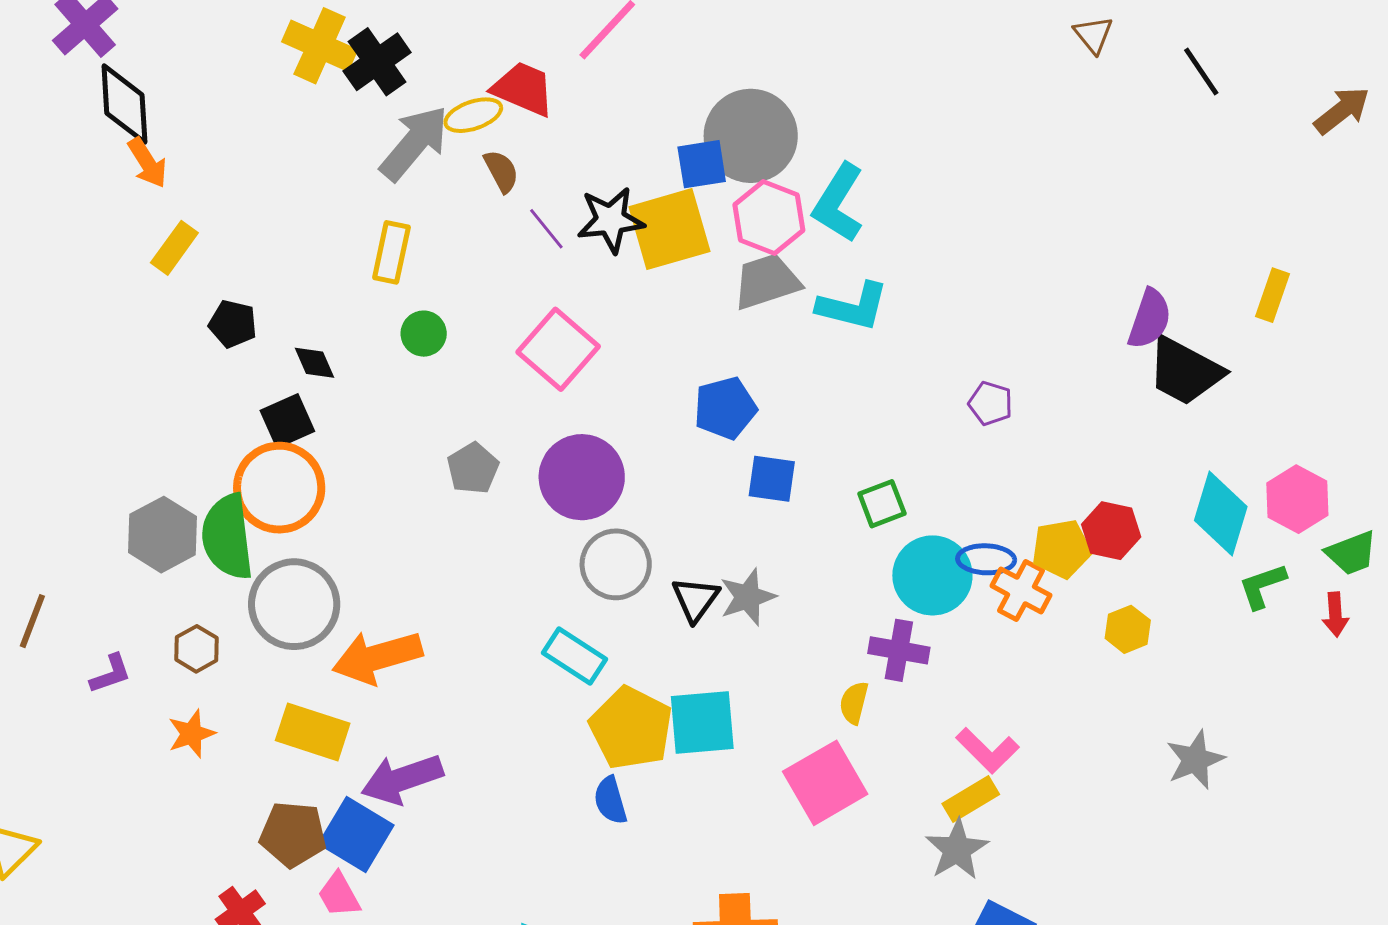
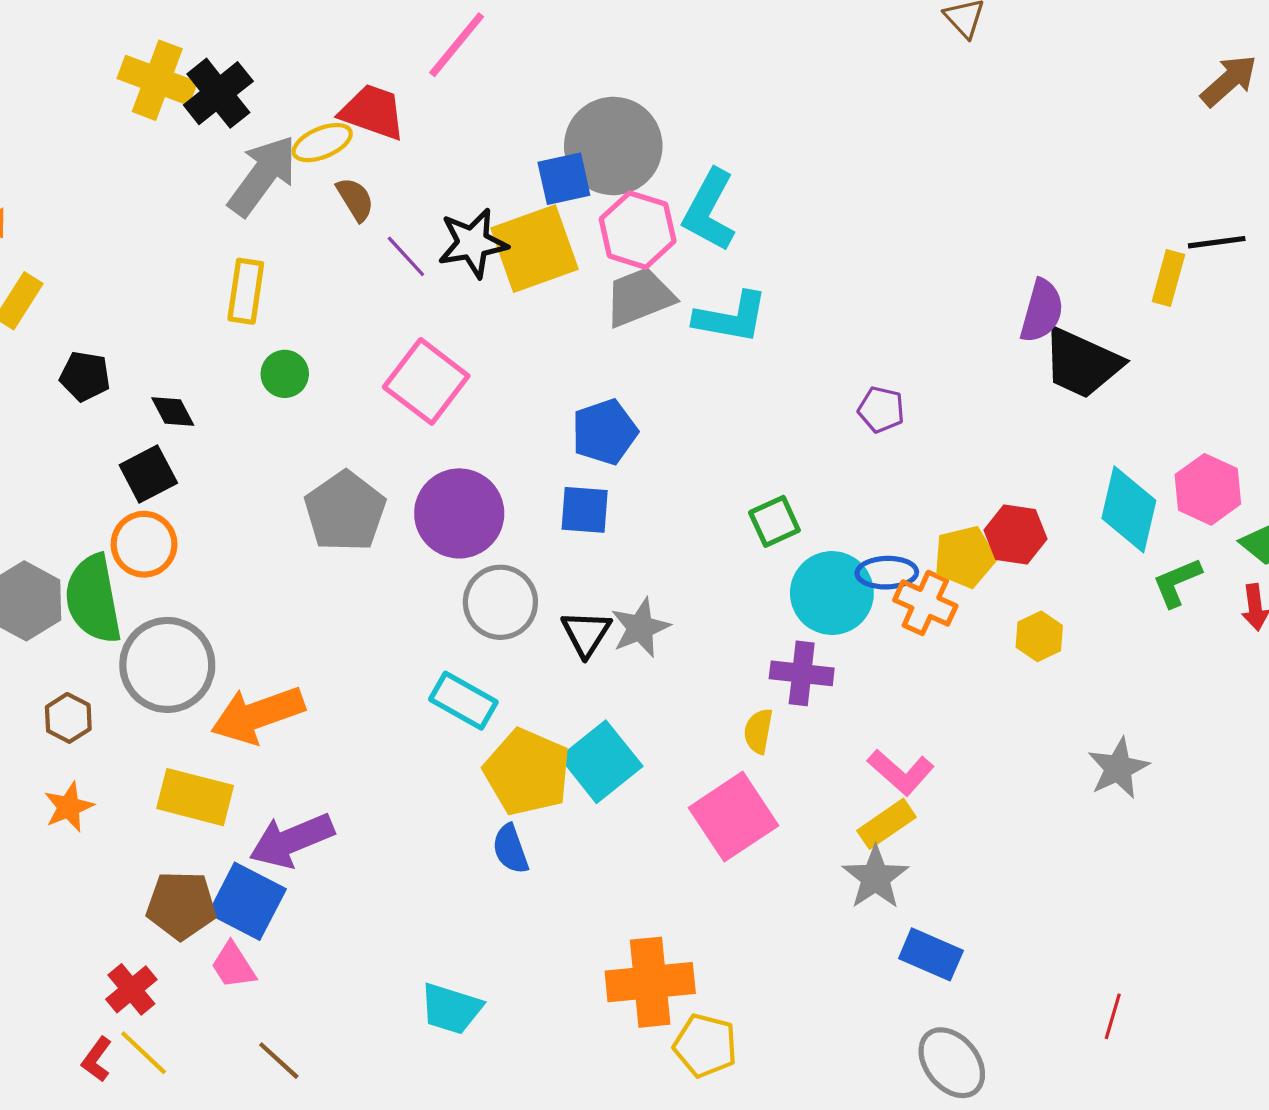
black line: (1201, 72) -> (1217, 242), moved, turned -60
gray pentagon: (473, 468) -> (345, 511), size x1.5
blue square: (772, 479) -> (585, 510), moved
orange circle: (279, 488) -> (144, 544), size x0.7
cyan square: (702, 723) -> (601, 762), turned -30

